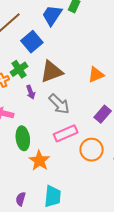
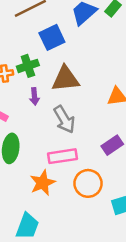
orange star: (39, 161) -> (43, 183), moved

